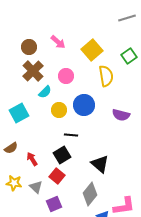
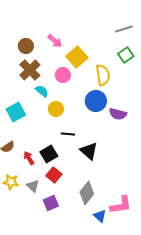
gray line: (127, 18) -> (124, 29), moved
yellow square: (92, 50) -> (77, 57), moved
cyan semicircle: (45, 92) -> (42, 91), turned -96
blue circle: (84, 105) -> (96, 101), moved
black square: (62, 155) -> (49, 154), moved
black triangle: (100, 164) -> (89, 151), moved

